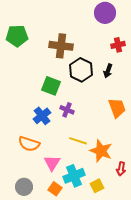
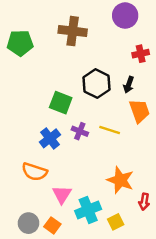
brown cross: (61, 46) -> (73, 31), moved
orange trapezoid: (117, 108) -> (139, 111), moved
yellow line: (78, 141) -> (110, 130), moved
orange square: (55, 189) -> (52, 225), moved

